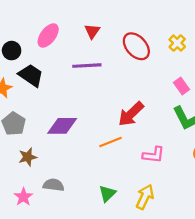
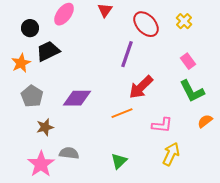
purple line: (87, 66) -> (127, 54), moved, turned -68
black trapezoid: (31, 75) -> (48, 51), turned -60
pink star: (23, 197) -> (41, 164), size x1.5
yellow arrow: (145, 197) -> (171, 154), moved

